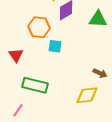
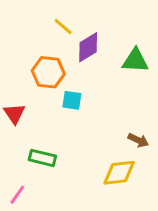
green rectangle: (35, 85) -> (42, 158), size x0.7

